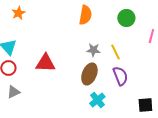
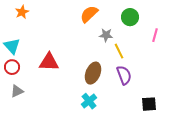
orange semicircle: (85, 15) -> (89, 14), turned -144
gray star: (93, 50) -> (106, 35), moved
cyan cross: (97, 100) -> (89, 101), moved

